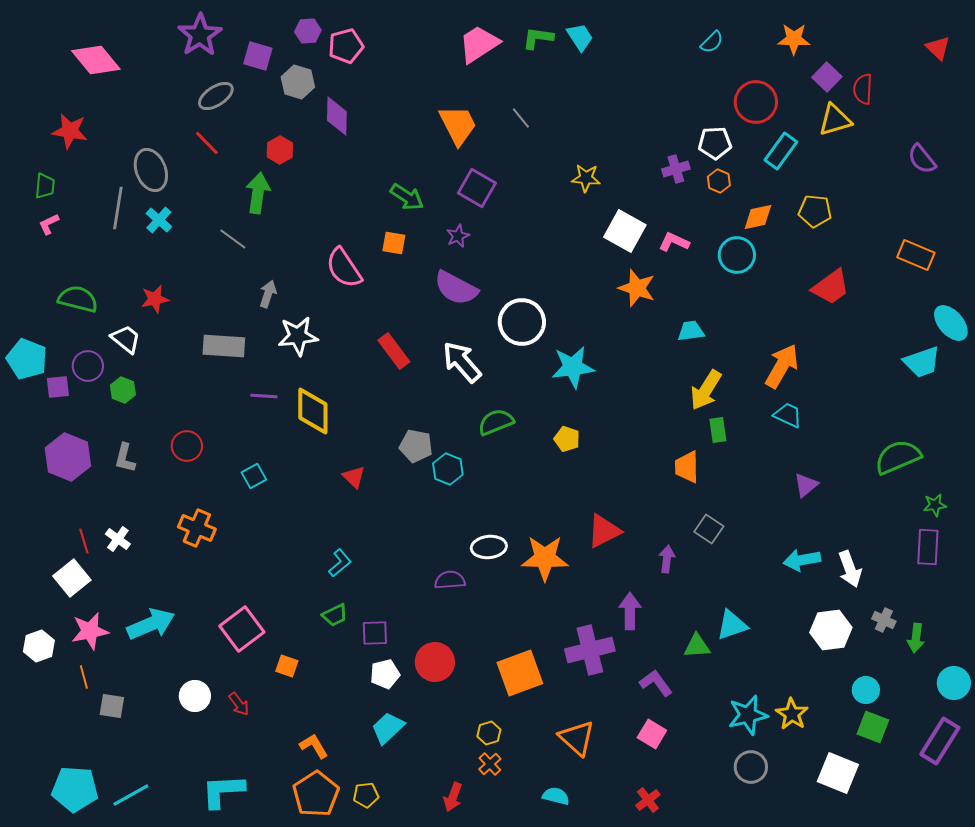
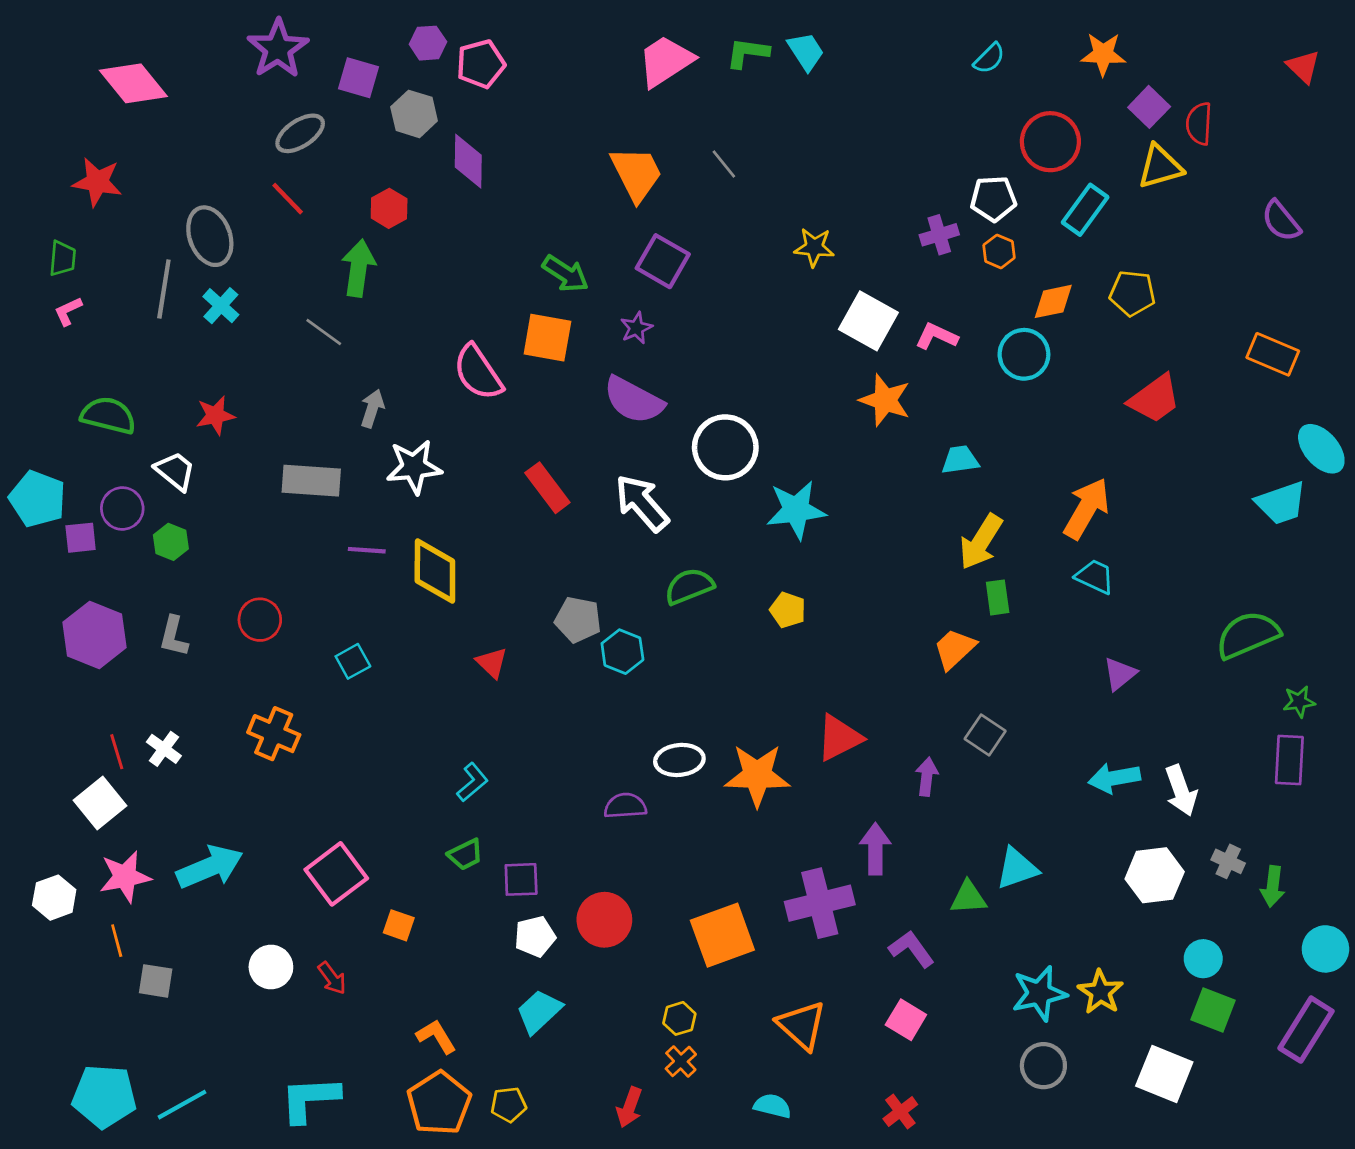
orange square: (394, 243) -> (547, 338), size x1.5
orange trapezoid: (687, 467) -> (955, 649), turned 48

